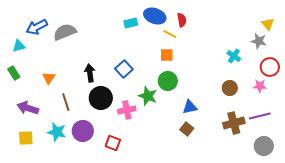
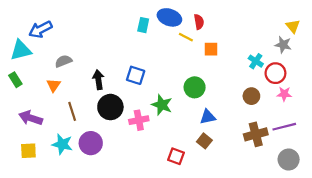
cyan rectangle: (131, 23) -> (143, 25), turned -64
gray semicircle: (65, 32) -> (63, 61), moved, size x0.7
cyan triangle: (19, 46) -> (21, 50), size x1.5
orange square: (167, 55) -> (211, 49), moved
red circle: (270, 67) -> (275, 73), moved
blue square: (124, 69) -> (136, 75), turned -30
green circle: (168, 81) -> (195, 87), moved
red square: (113, 143) -> (176, 156), moved

